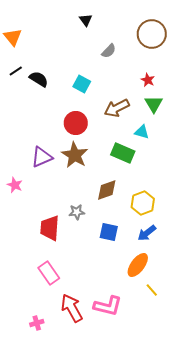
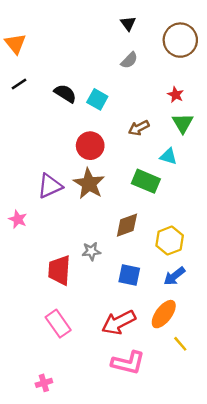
black triangle: (86, 20) -> (128, 23), moved
black semicircle: (39, 79) -> (65, 93), moved
brown arrow: (117, 108) -> (139, 128), size x0.7
red arrow: (72, 308) -> (119, 322), moved, turned -88

